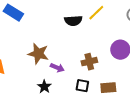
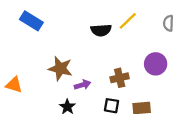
purple arrow: (57, 68) -> (82, 85), turned -40

